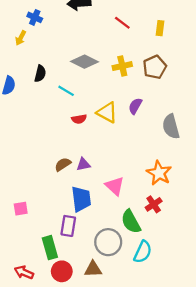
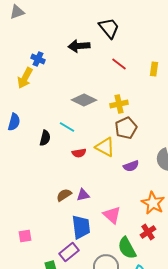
yellow arrow: (21, 38) -> (25, 78), size x1.5
brown pentagon: (155, 67) -> (126, 128), moved
black semicircle: (40, 74) -> (45, 138), moved
purple semicircle: (135, 106) -> (131, 166), moved, turned -140
purple rectangle: (68, 226) -> (69, 252), turned 42

